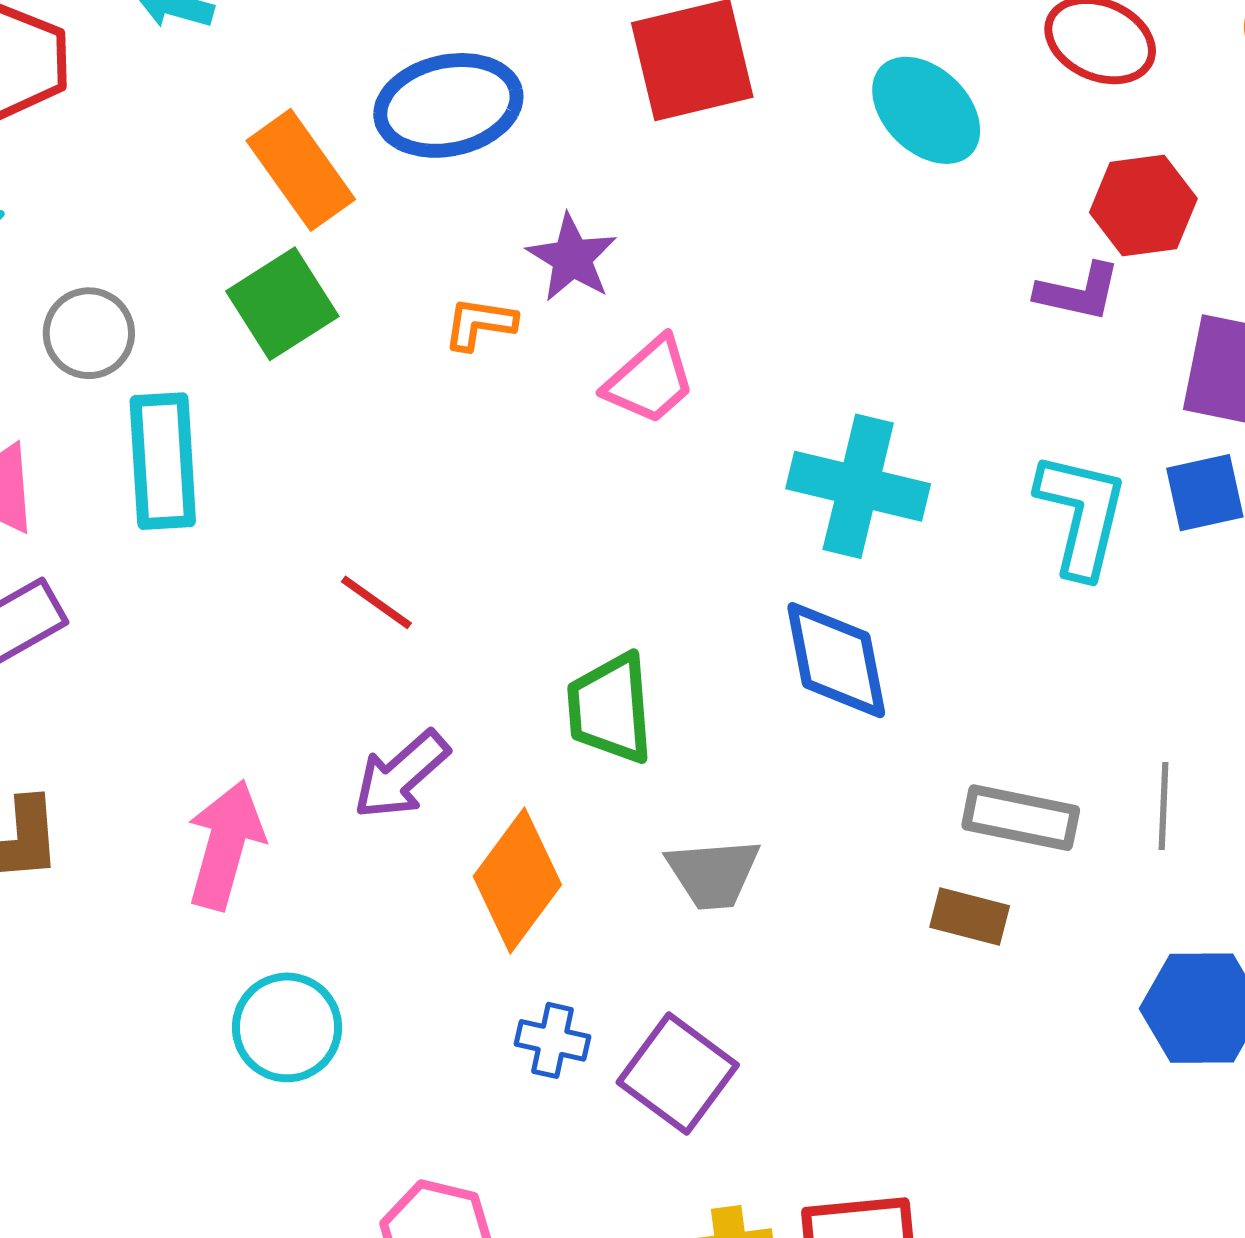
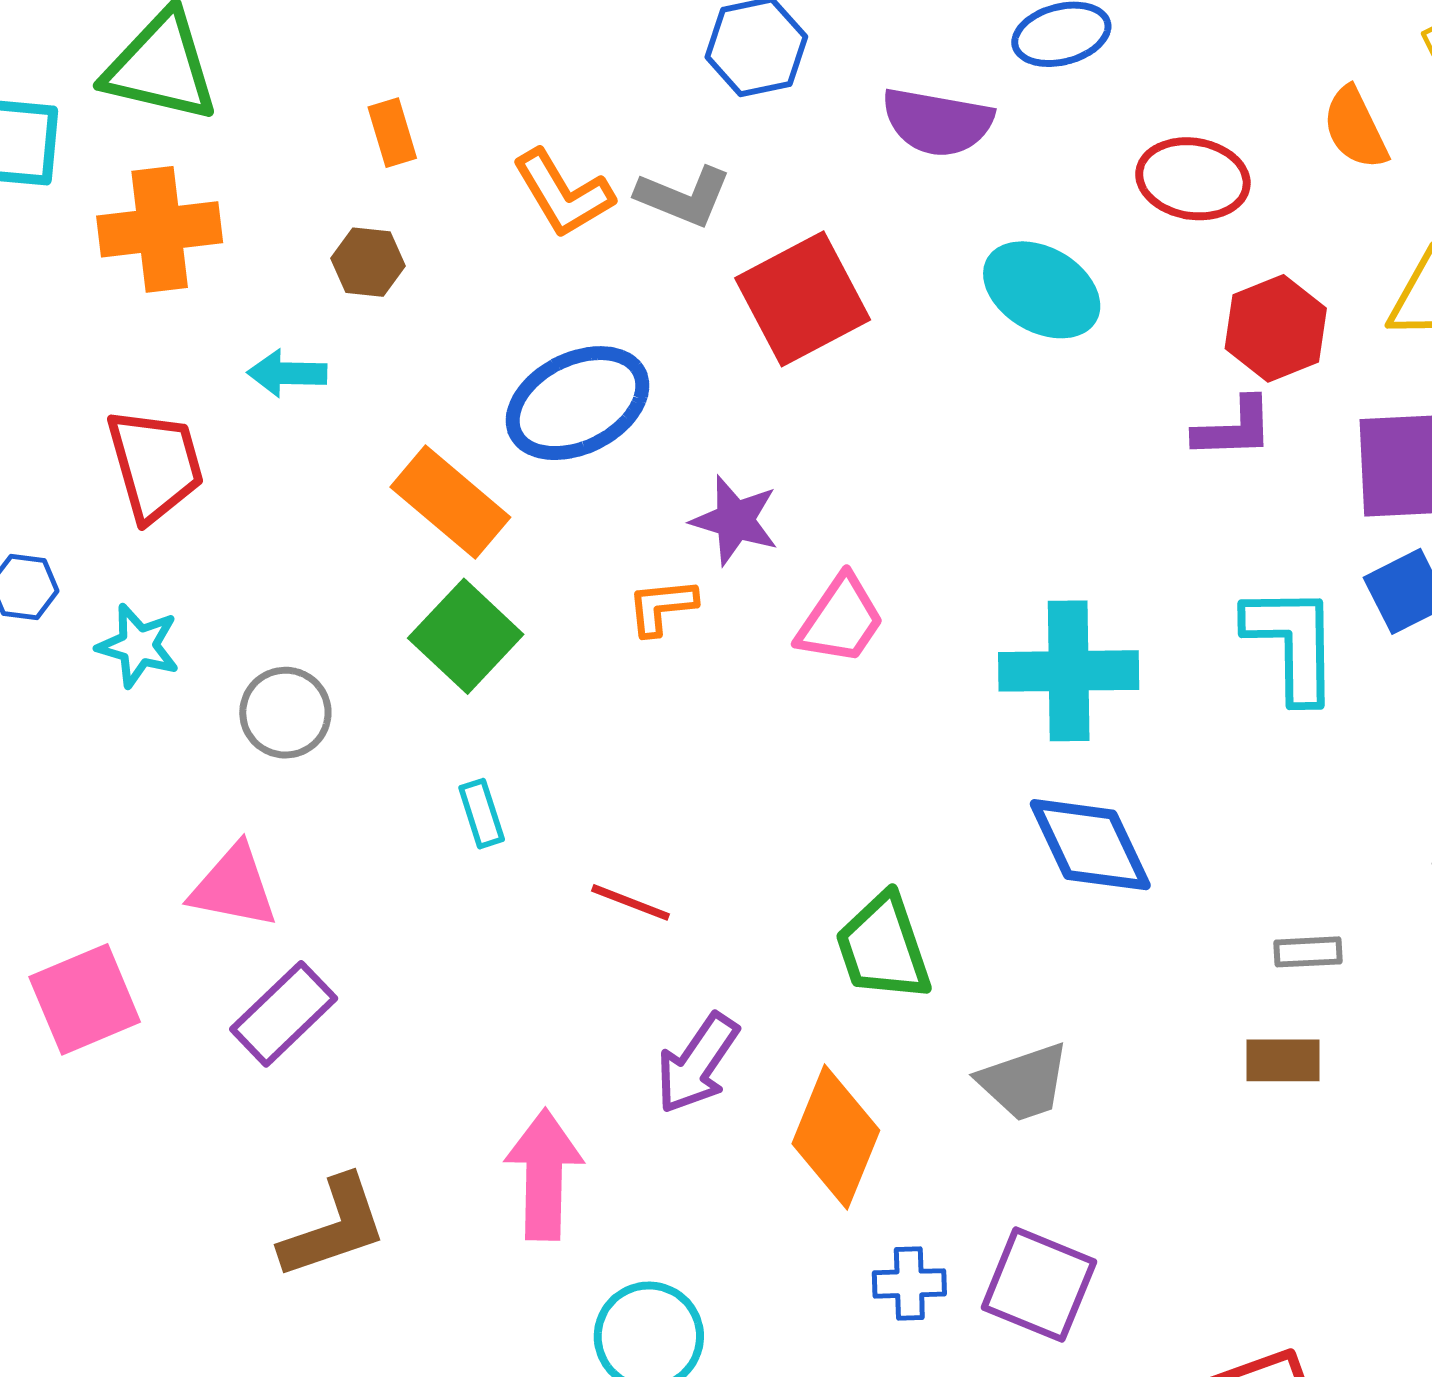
cyan rectangle: (163, 461) -> (482, 814), moved, size x0.5
gray rectangle: (1021, 818) -> (1308, 952), size x0.6

